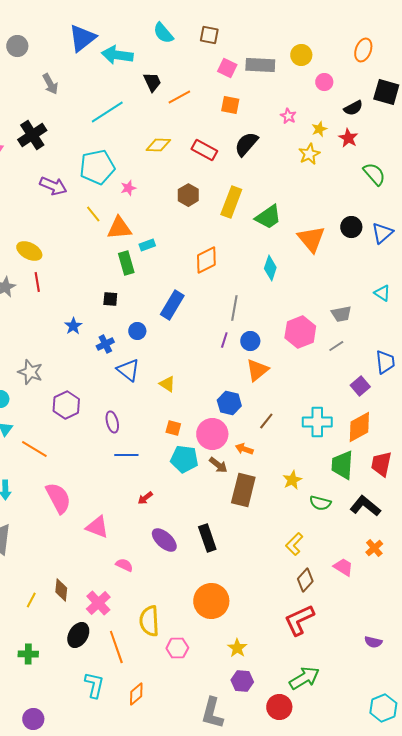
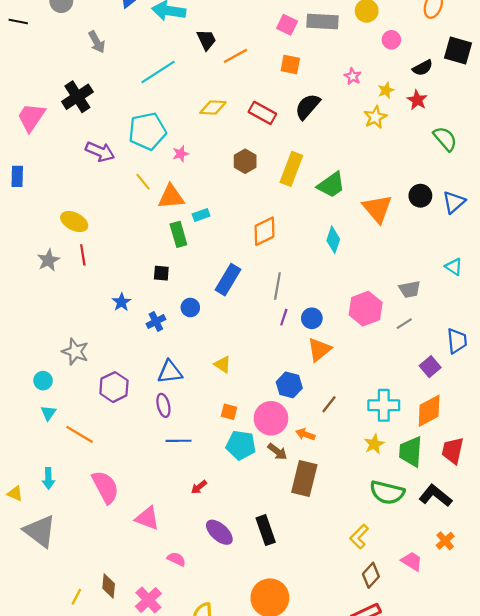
gray line: (234, 308) -> (277, 286), moved
blue triangle: (128, 370) -> (170, 372), moved, turned -45
yellow star: (292, 480) -> (374, 444), moved
green semicircle: (320, 503) -> (387, 492), size x1.5

